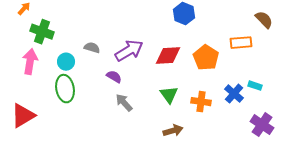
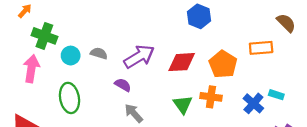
cyan circle: (66, 62) -> (71, 56), moved
orange cross: (201, 102) -> (211, 97), moved

